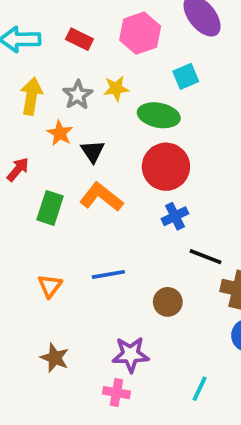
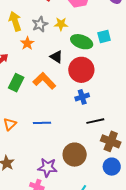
cyan square: (186, 76) -> (104, 37), moved
yellow arrow: (31, 96) -> (15, 21), turned -36
black triangle: (93, 151) -> (56, 57), moved, turned -32
black line: (205, 257) -> (95, 121), turned -42
brown circle: (168, 302) -> (75, 155), moved, size x1.5

